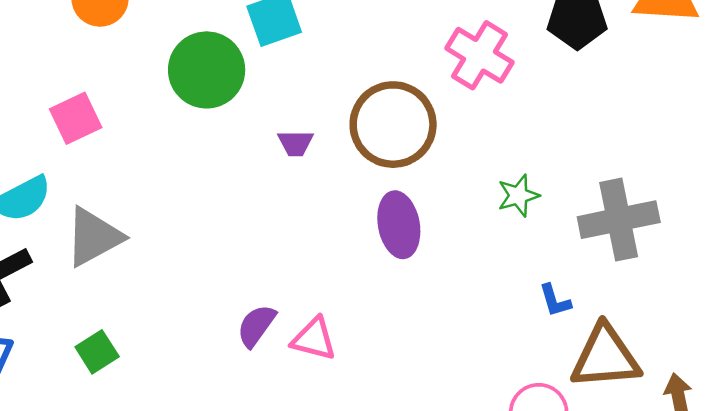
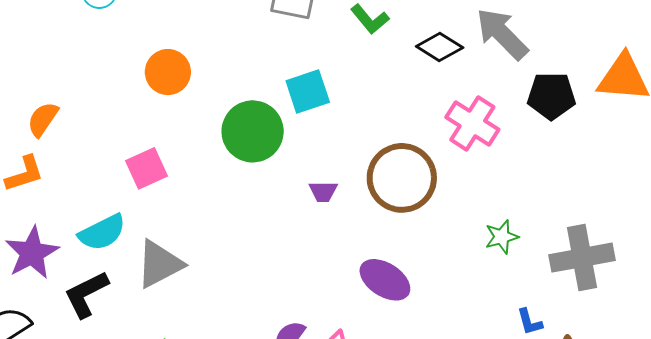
purple ellipse: (399, 225) -> (385, 280), moved, turned -48

